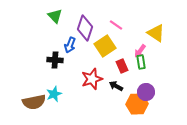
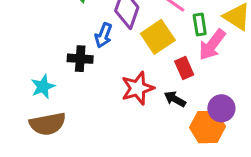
pink arrow: (140, 51) -> (212, 45), size x1.5
green rectangle: (141, 62) -> (200, 25), moved
cyan star: (54, 94) -> (43, 87), moved

